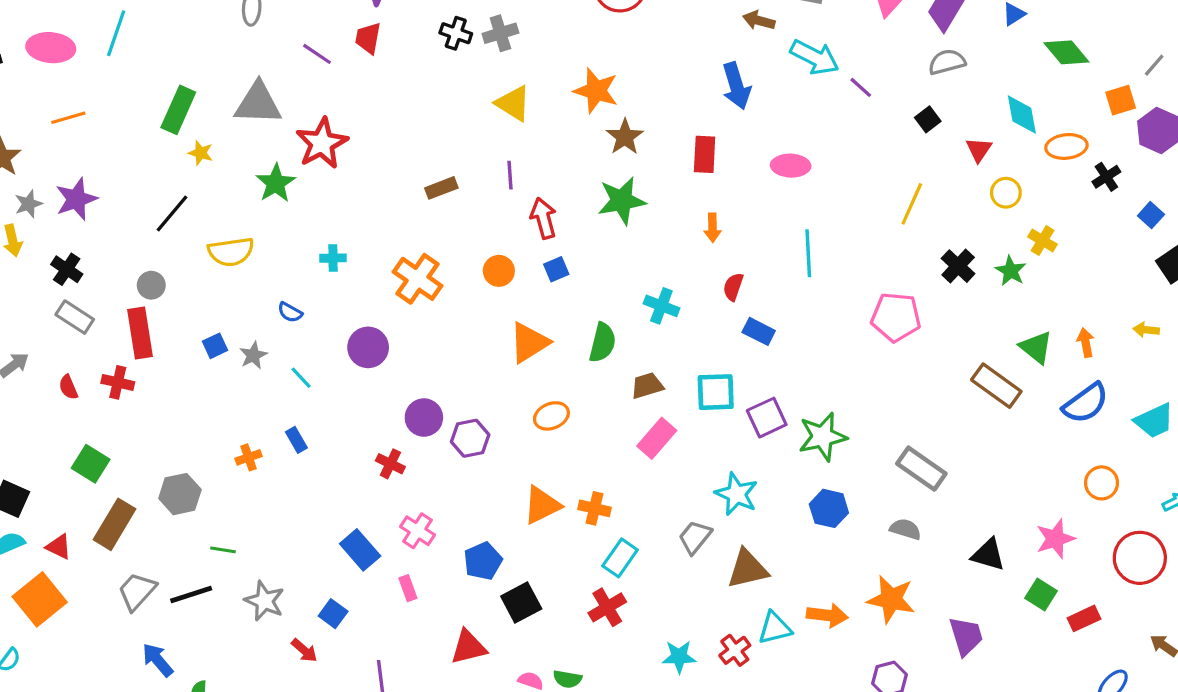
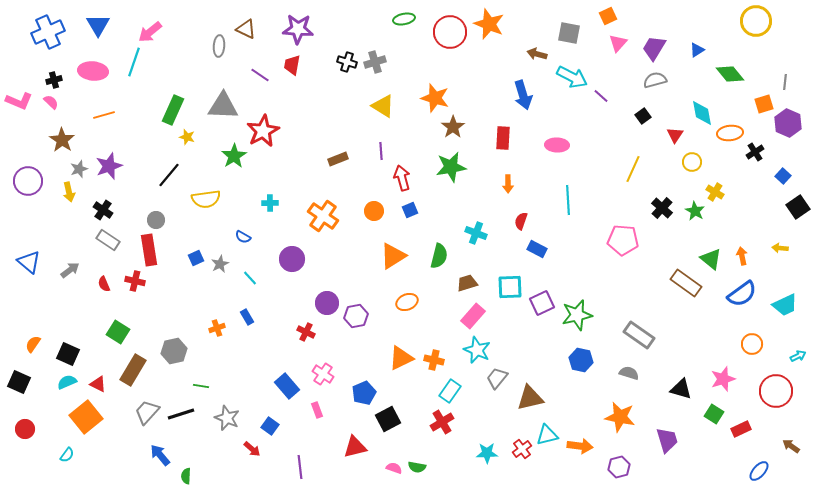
gray line: (1154, 65) -> (785, 82), turned -35
cyan star: (736, 494) -> (477, 350), moved
orange arrow: (827, 615) -> (580, 446), moved

